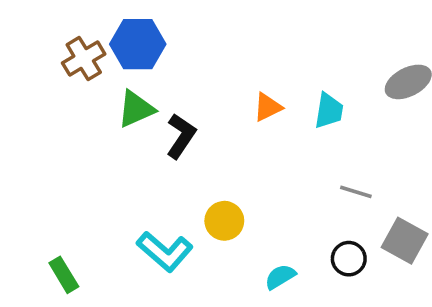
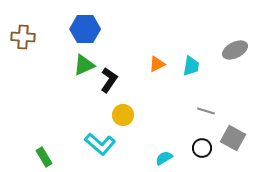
brown cross: (84, 58) -> (23, 37), moved, turned 35
yellow circle: (224, 221) -> (123, 115), moved

